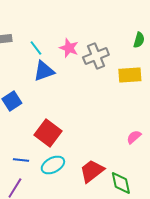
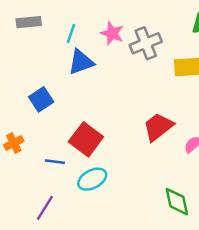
cyan line: (36, 48) -> (71, 33), turned 56
blue line: (21, 160) -> (55, 162), moved
red trapezoid: (92, 171) -> (158, 127), moved

